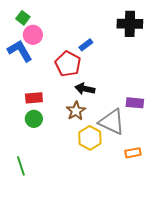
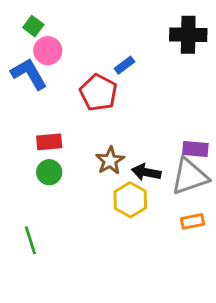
black arrow: (85, 89) -> (146, 172), moved
gray triangle: (112, 122) -> (190, 177), moved, turned -44

